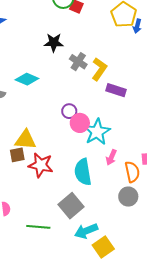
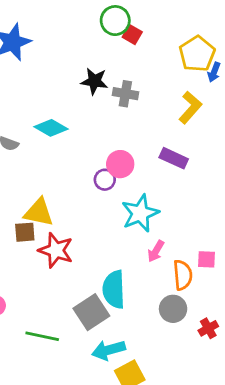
gray cross: (78, 62) -> (125, 94), moved, turned -30
yellow L-shape: (99, 69) -> (190, 107), moved
pink circle: (80, 123) -> (120, 164), moved
cyan semicircle: (83, 172) -> (114, 289), moved

